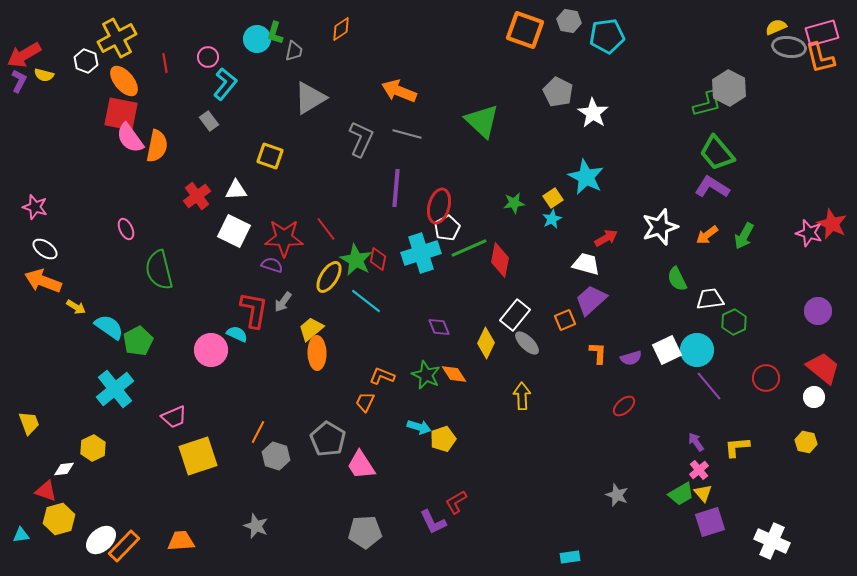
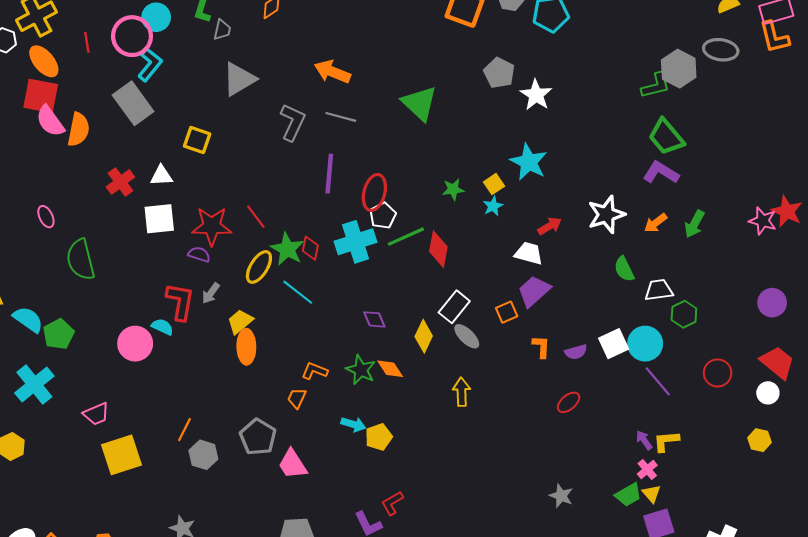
cyan circle: (257, 39) -> (156, 17), moved
gray ellipse: (789, 47) -> (721, 50), moved
pink circle: (208, 57) -> (132, 36), size x1.8
gray rectangle: (209, 121) -> (133, 103), size x2.0
white square: (234, 231) -> (159, 219), turned -32
yellow L-shape: (737, 447) -> (666, 441), moved

